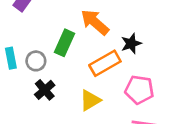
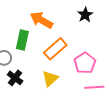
black star: (131, 43) -> (85, 15), moved
pink pentagon: (139, 90) -> (85, 63), turned -30

